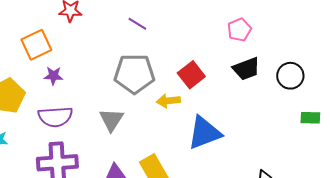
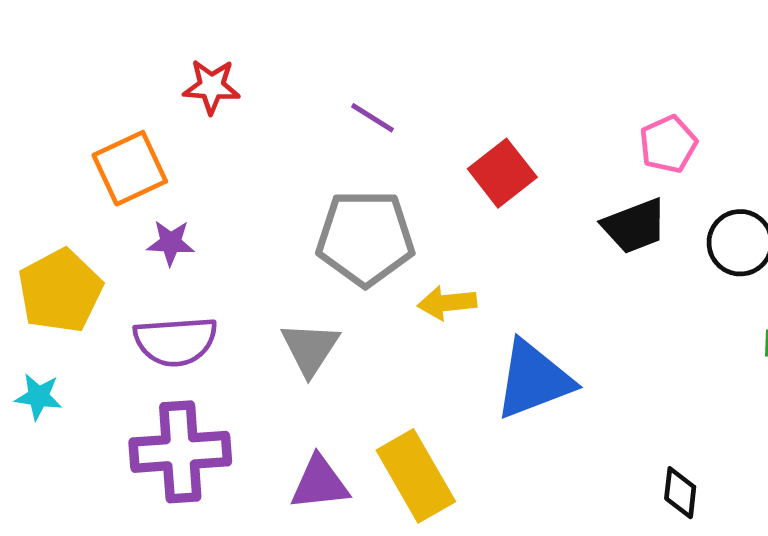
pink pentagon: (239, 30) -> (668, 144), moved
red square: (191, 75) -> (502, 173), moved

